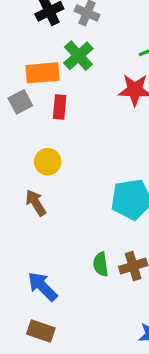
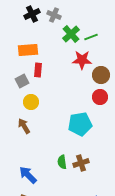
green cross: (78, 56) -> (71, 34), moved
gray square: (20, 102) -> (22, 81), moved

